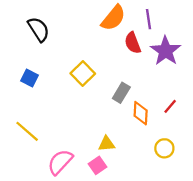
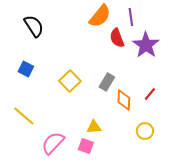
yellow square: (83, 73) -> (70, 81), moved
pink square: (98, 165) -> (86, 146), turned -35

